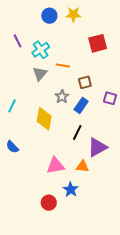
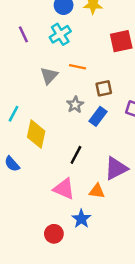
cyan cross: (41, 50) -> (60, 34), moved
yellow diamond: (44, 119) -> (36, 134), moved
black line: (77, 132) -> (76, 155), moved
pink triangle: (55, 166) -> (64, 189), turned 30

